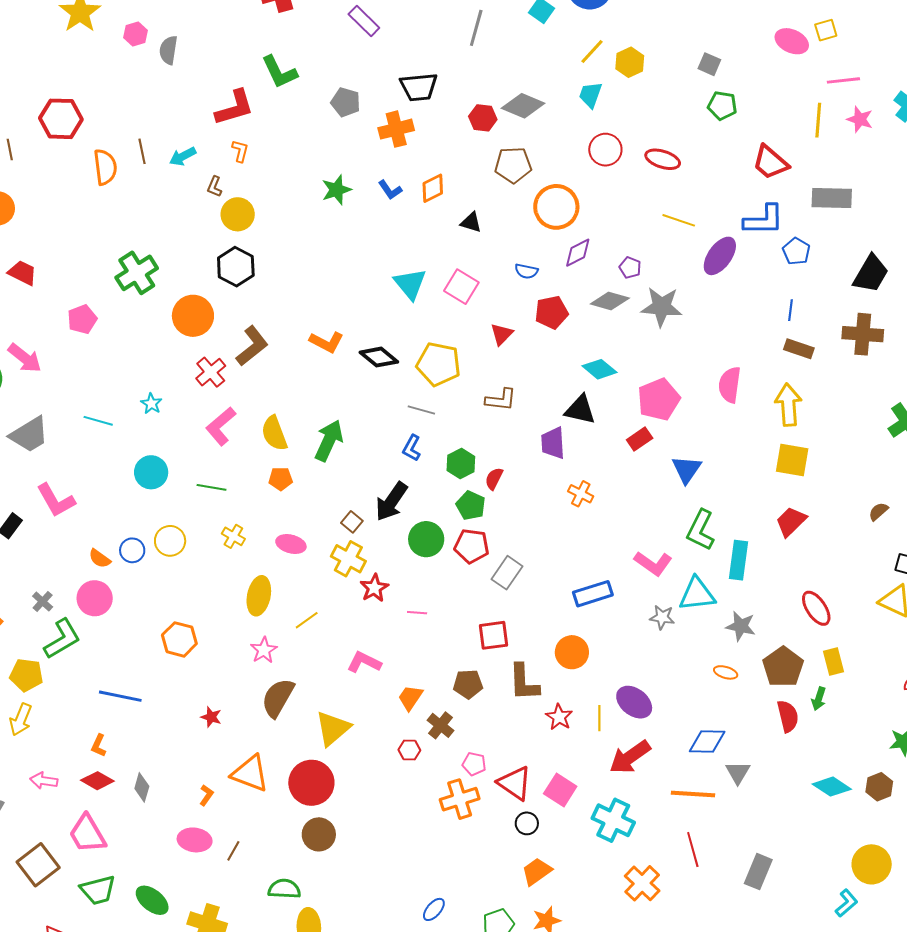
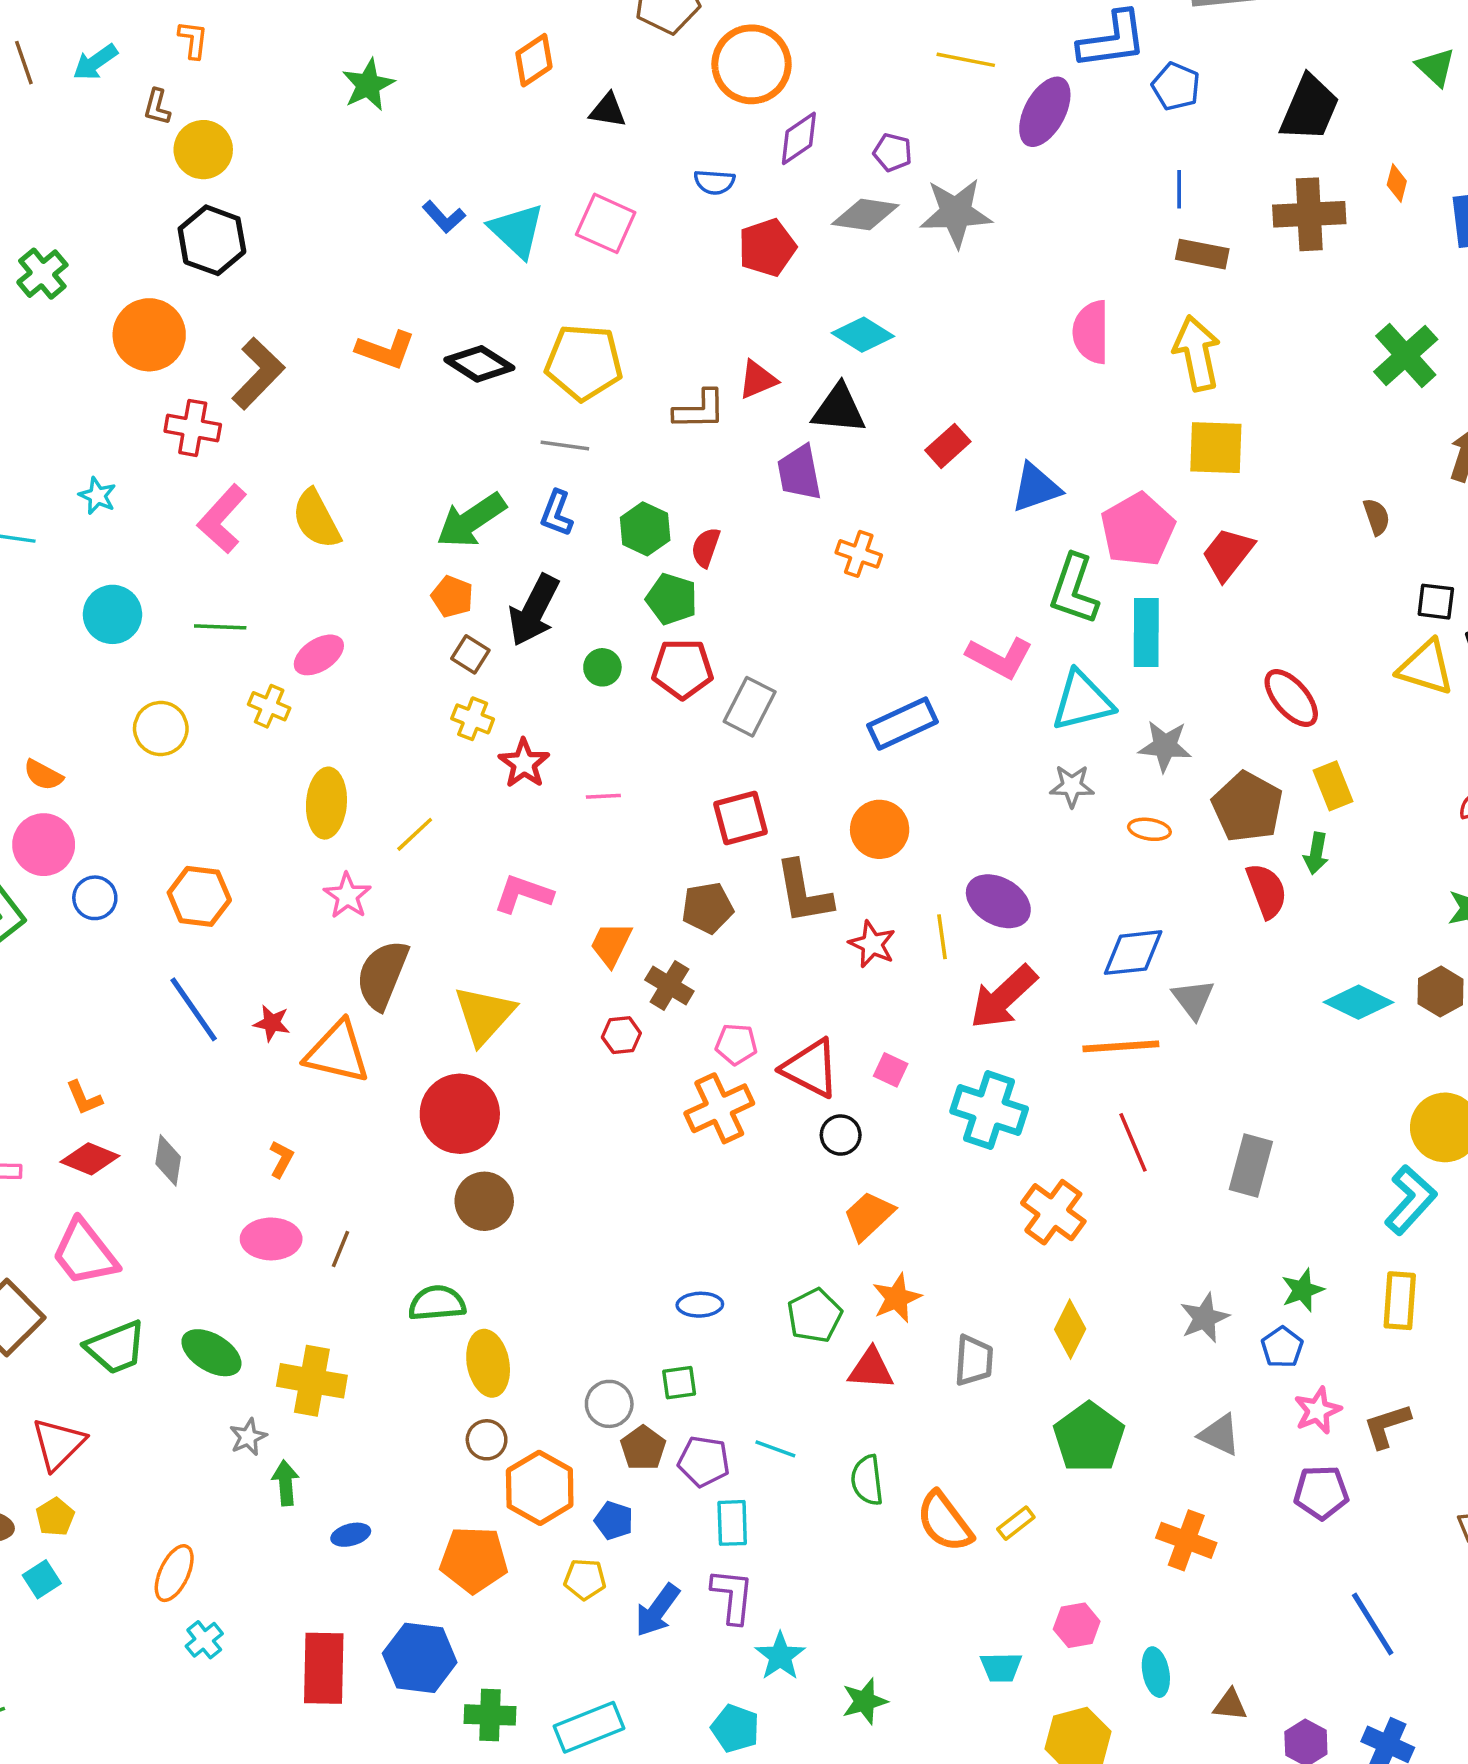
blue L-shape: (390, 190) -> (444, 217), moved
green cross: (137, 273) -> (42, 274), size x0.7
red triangle: (502, 334) -> (758, 380), moved, turned 30
red cross: (211, 372) -> (193, 428), turned -32
pink pentagon: (659, 399) -> (1138, 530), moved
green arrow: (329, 441) -> (471, 520), moved, turned -141
blue triangle: (687, 469) -> (1036, 488), turned 44
orange pentagon: (281, 479) -> (452, 597), moved, turned 30
brown semicircle: (878, 511) -> (1377, 517), turned 120
green circle: (426, 539) -> (602, 667), size x0.6
pink ellipse: (291, 544) -> (319, 655), moved, turned -40
blue circle: (132, 550) -> (95, 898), moved
yellow cross: (348, 559) -> (473, 719), size x0.7
gray star: (662, 617) -> (1072, 786), moved
blue line: (120, 696) -> (194, 1009), moved, turned 51
orange L-shape: (99, 746) -> (84, 1098), turned -40
orange triangle: (250, 773) -> (337, 1052), moved
pink square: (560, 790) -> (891, 1070), size x0.6
cyan L-shape: (846, 903) -> (1410, 1200), size x1.4
blue ellipse: (434, 909) -> (700, 1305), turned 55

